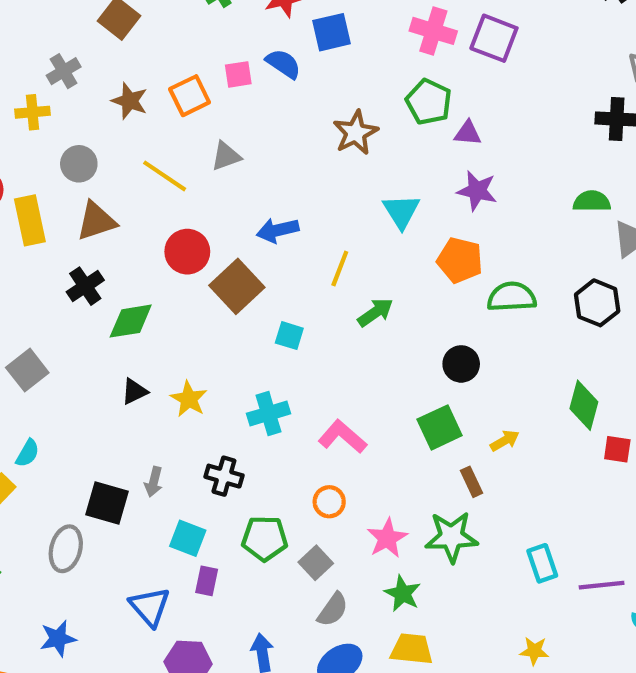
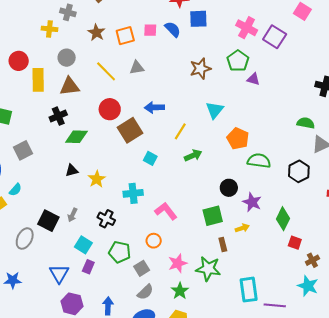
gray cross: (64, 71) -> (68, 12), turned 35
purple star: (477, 191) -> (252, 202), moved
cyan rectangle: (542, 563) -> (249, 290), size x1.4

